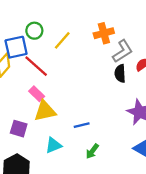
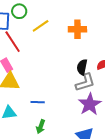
gray L-shape: (123, 51) -> (85, 83), moved
green arrow: (92, 151) -> (41, 127), turned -32

